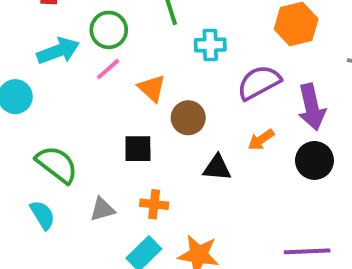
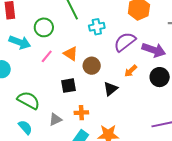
cyan arrow: (58, 51) -> (20, 42), turned 50
pink line: (108, 69) -> (47, 56), moved
purple arrow: (312, 107) -> (154, 50), turned -50
black triangle: (217, 168) -> (111, 89), turned -35

